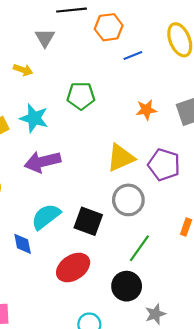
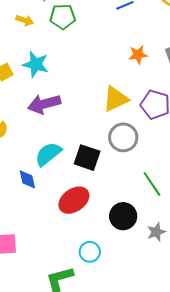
green pentagon: (81, 96) -> (63, 17), moved
green line: (139, 248) -> (152, 184), moved, turned -68
gray star: (155, 314) -> (156, 232), moved

